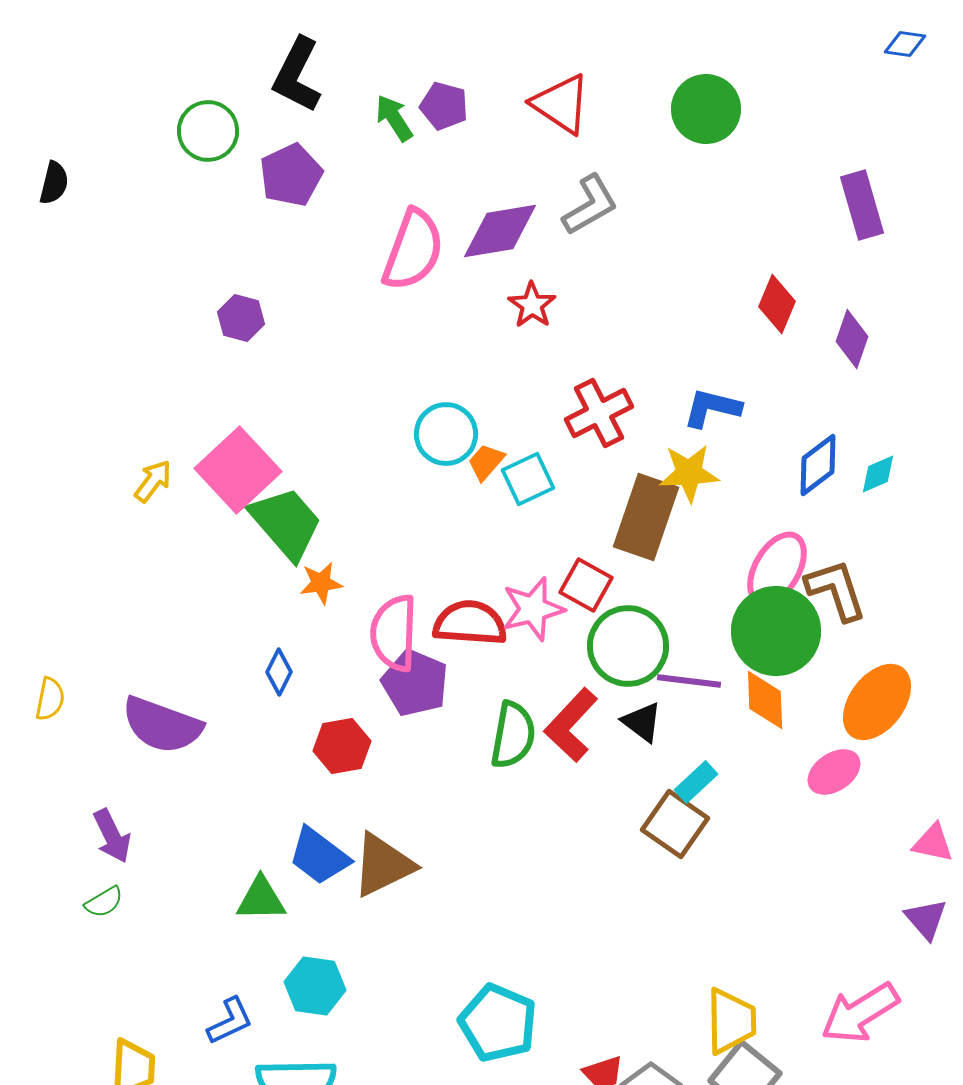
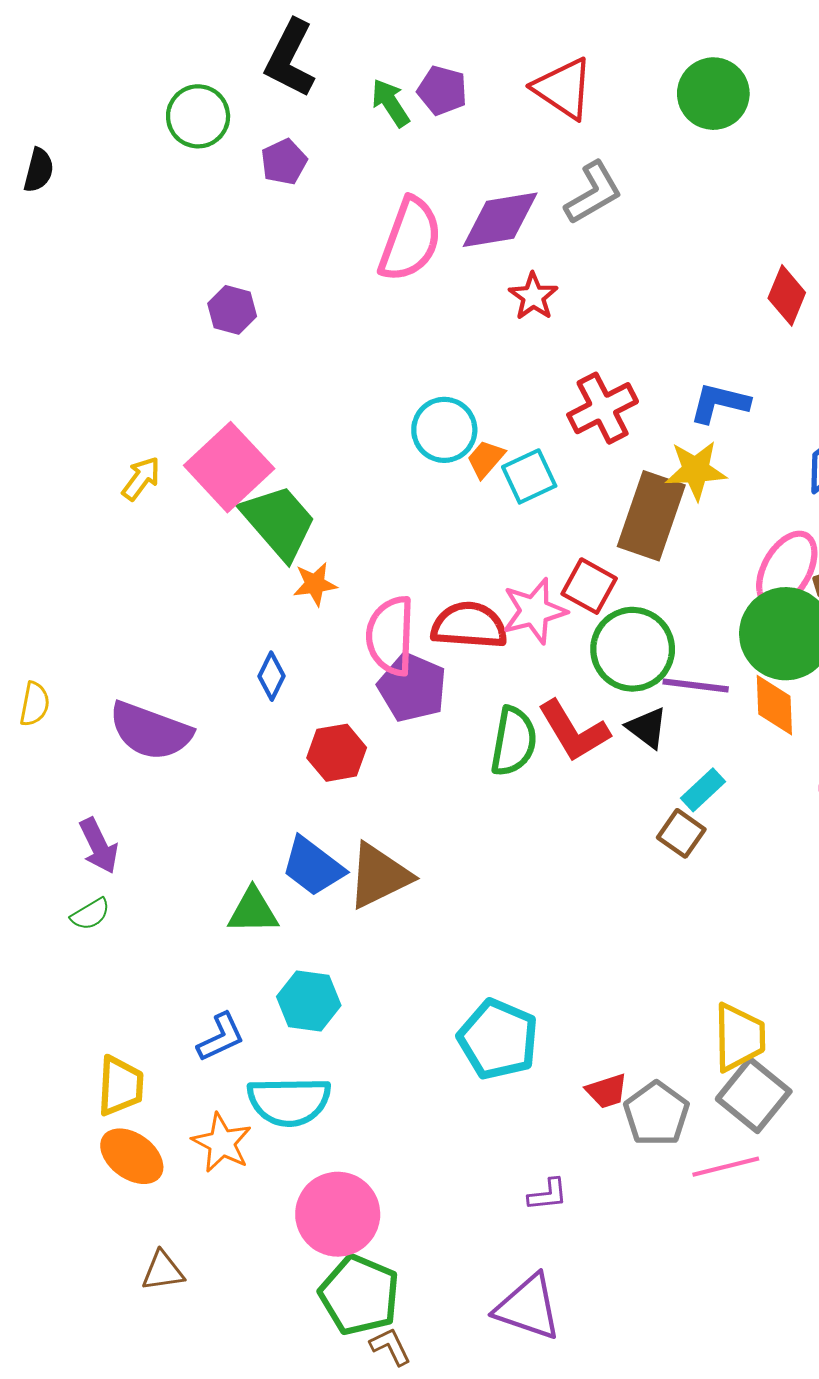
purple pentagon: (291, 175) -> (284, 162), size x0.7
red L-shape: (571, 725) -> (574, 731), turned -74
brown square: (675, 824) -> (681, 833), size x0.7

